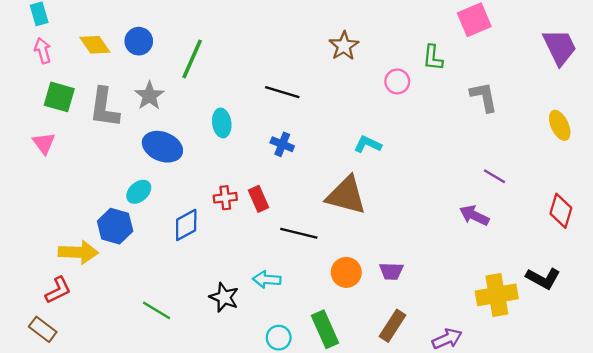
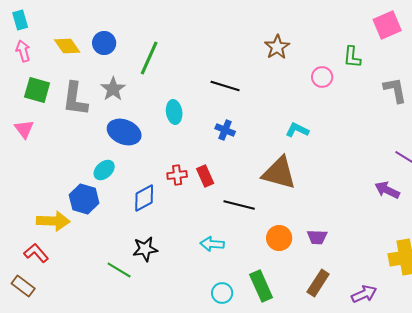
red L-shape: (58, 290) -> (36, 253), turned -105
black star: (224, 297) -> (145, 249), moved, turned -30

